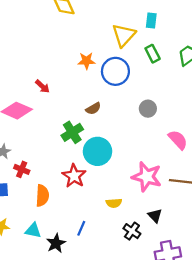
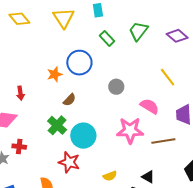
yellow triangle: (124, 35) -> (64, 18), moved
orange star: (86, 61) -> (55, 74), moved
red arrow: (42, 86) -> (20, 93), turned 56
red cross: (22, 169) -> (19, 147), moved
pink star: (147, 177) -> (130, 130), moved

